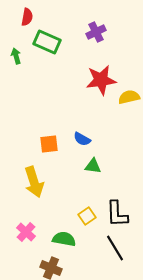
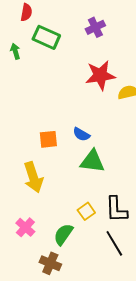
green triangle: (93, 166) -> (92, 161), size x1.5
green semicircle: (64, 239) -> (63, 234), turned -65

